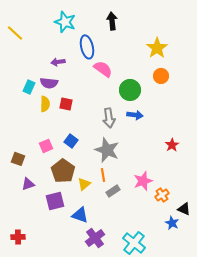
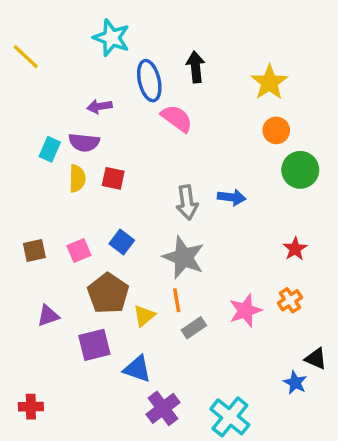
black arrow: (112, 21) -> (196, 67), moved
green circle: (130, 90) -> (300, 170), moved
brown square: (18, 159) -> (34, 251), moved, turned -32
orange cross: (162, 195) -> (290, 300), moved

